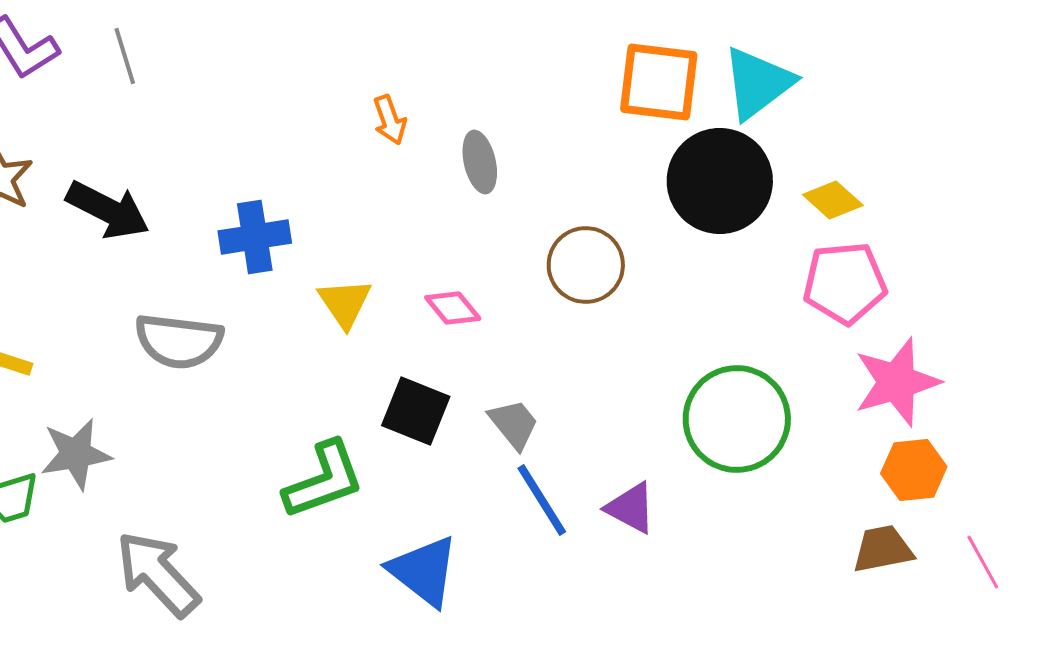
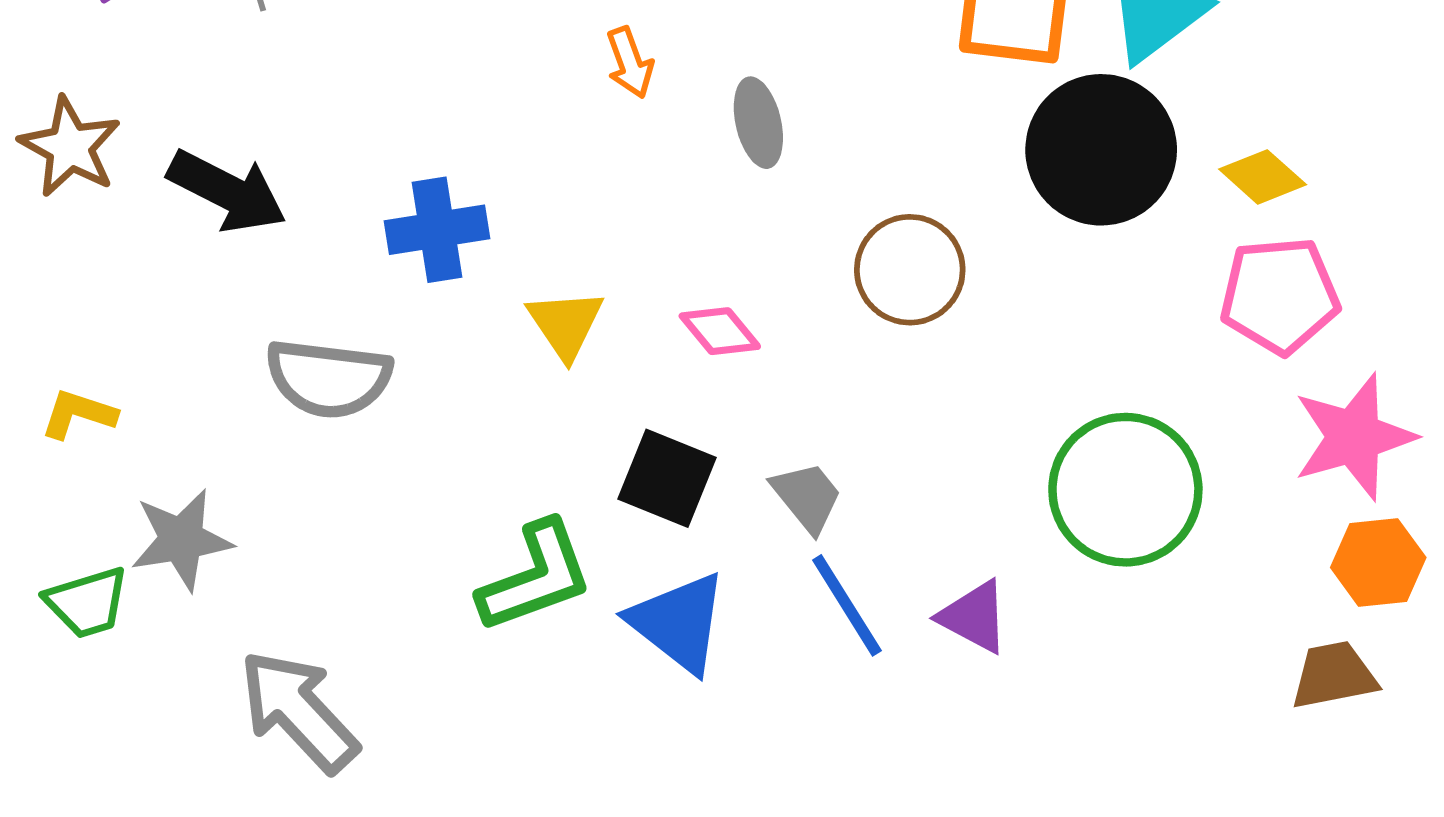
blue triangle: (424, 571) -> (678, 623), moved

